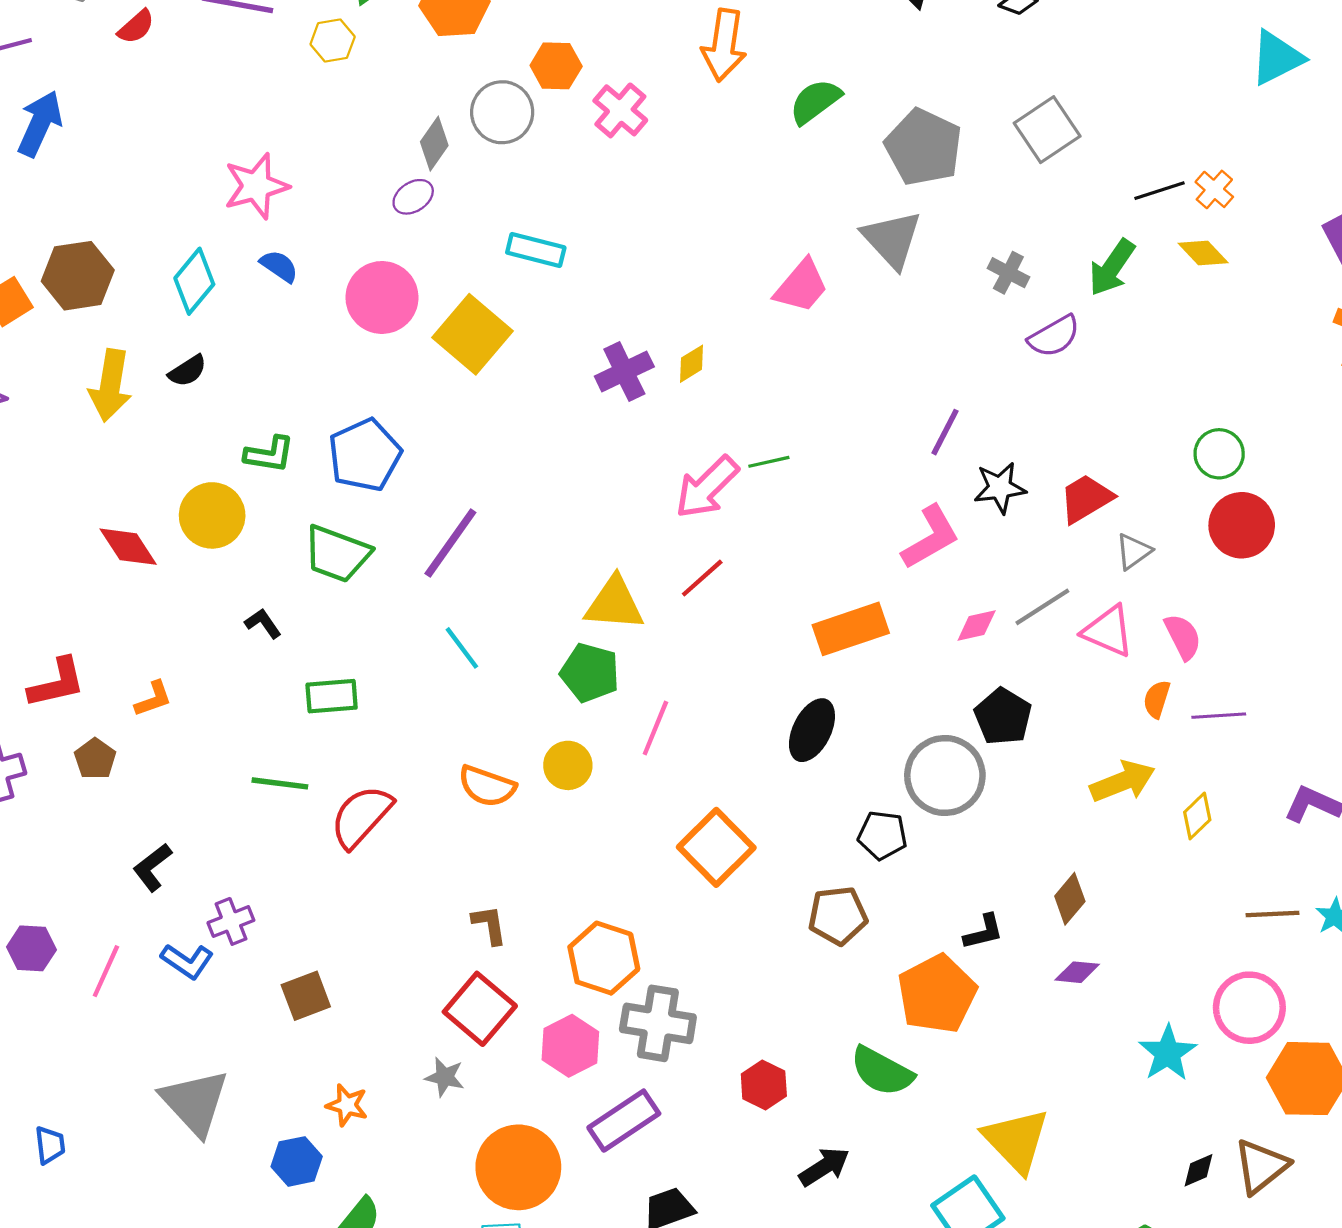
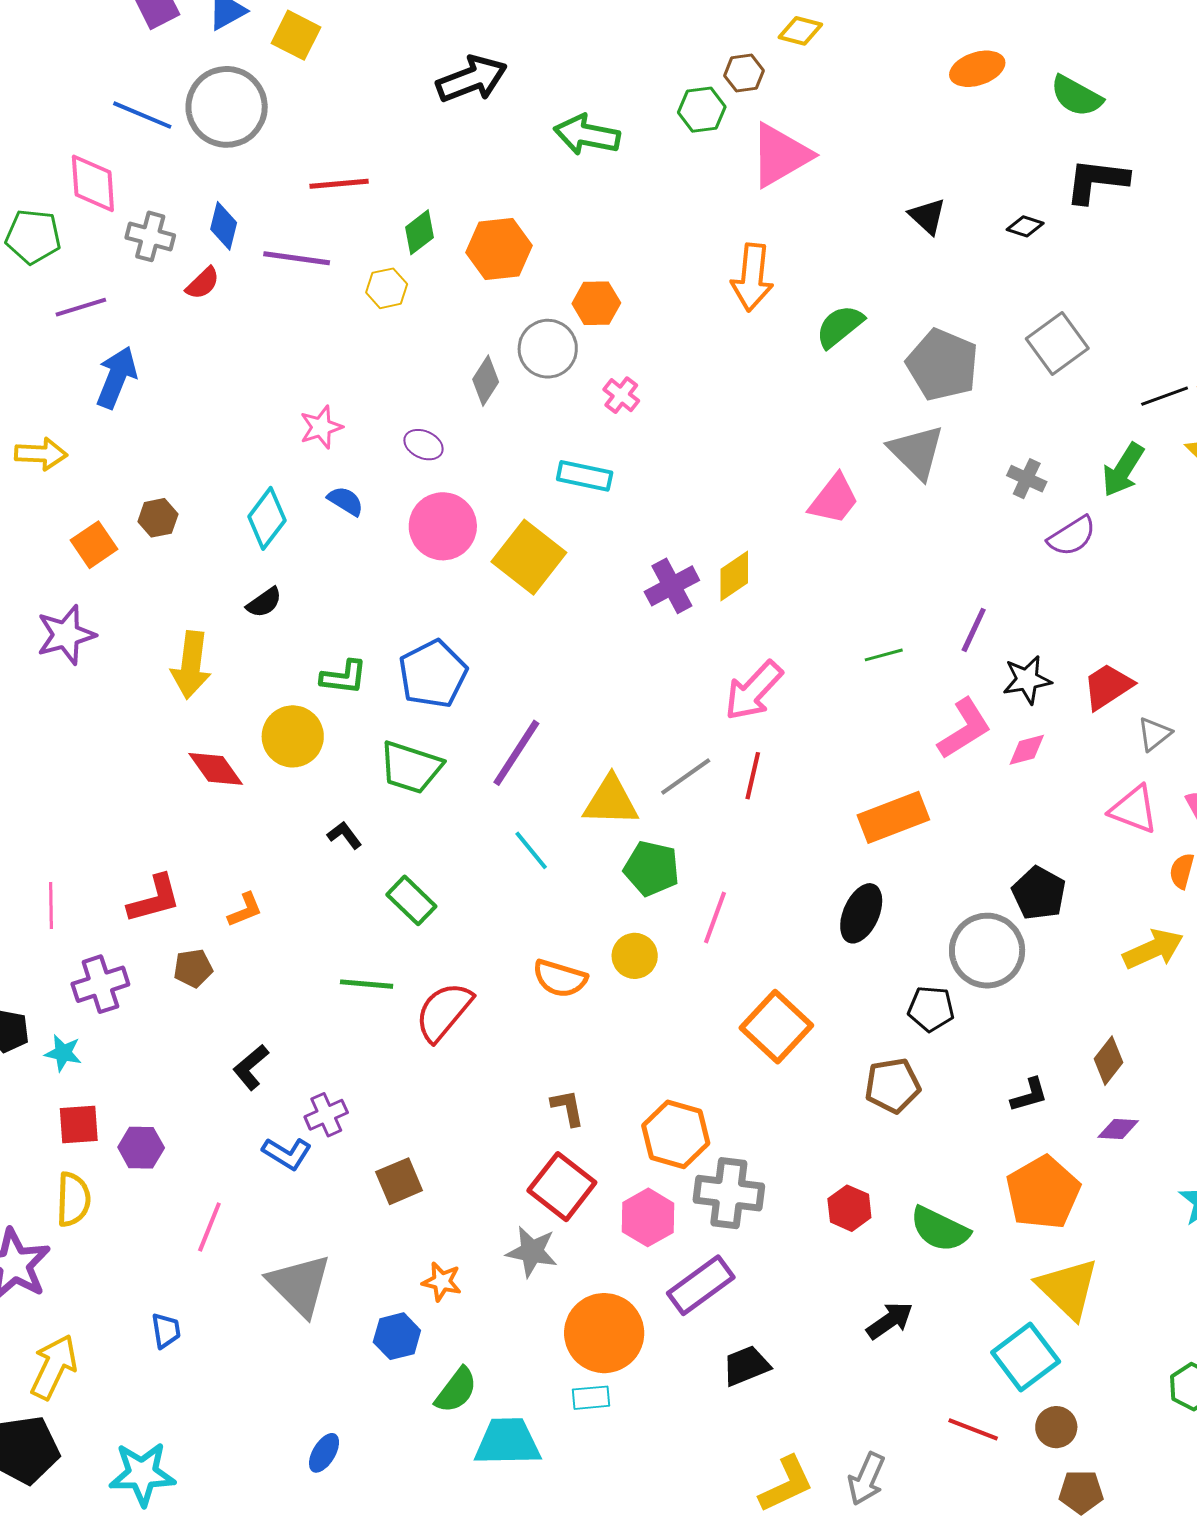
pink cross: (620, 110) -> (621, 395), moved, size x0.7
pink star: (256, 186) -> (321, 427), size x0.7
purple ellipse: (413, 197) -> (423, 445), moved, turned 60
brown hexagon: (78, 276) -> (158, 518), size x0.6
yellow diamond: (691, 364) -> (734, 576), size x1.4
yellow arrow: (110, 385) -> (191, 665), moved
green line: (769, 462) -> (884, 655), moved
red line: (702, 578) -> (753, 776), turned -33
yellow triangle: (614, 604) -> (611, 801), moved
gray line: (1042, 607) -> (686, 776), moved
pink diamond: (977, 626) -> (1027, 750), moved
green rectangle: (332, 696) -> (411, 900), turned 51
brown pentagon: (95, 759) -> (193, 968), turned 30
pink line: (106, 971) -> (209, 1227), moved
orange pentagon: (937, 994) -> (1043, 1193), moved
gray star: (445, 1077) -> (532, 1252), size x1.4
red hexagon: (764, 1085) -> (849, 1208), moved

